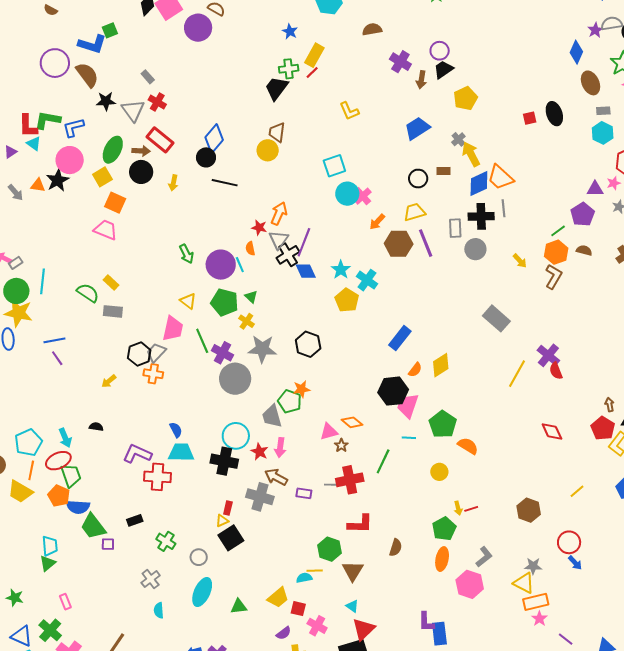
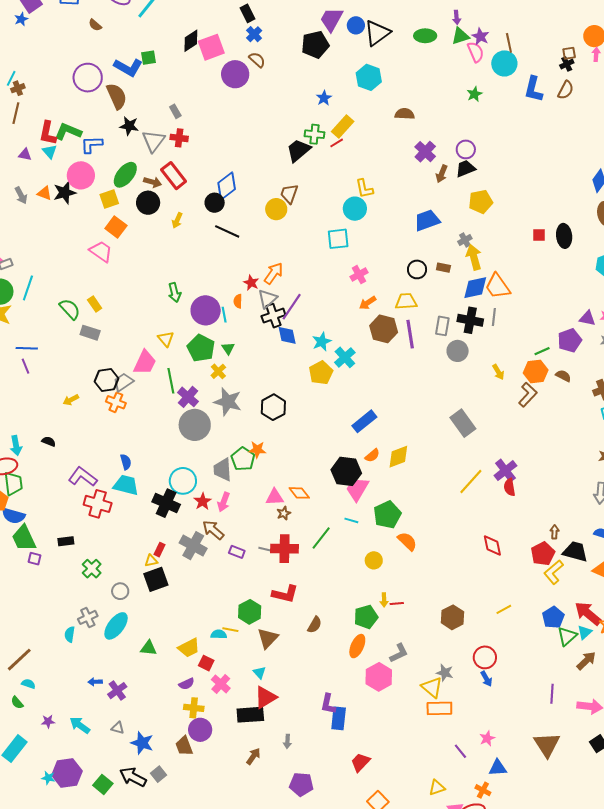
red cross: (157, 102) -> (179, 138), turned -36
purple triangle: (10, 152) -> (25, 155), turned 32
cyan circle: (347, 194) -> (355, 209), moved
gray cross: (151, 579) -> (88, 617), moved
pink star: (539, 619) -> (487, 738), moved

